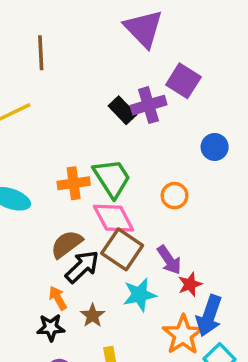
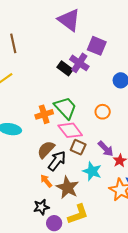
purple cross: (149, 105) -> (79, 63), turned -30
brown square: (122, 249) -> (78, 147), size x0.7
cyan star: (140, 295) -> (92, 171), turned -30
brown star: (93, 315) -> (67, 187), size x1.6
black star: (51, 328) -> (41, 207), moved

